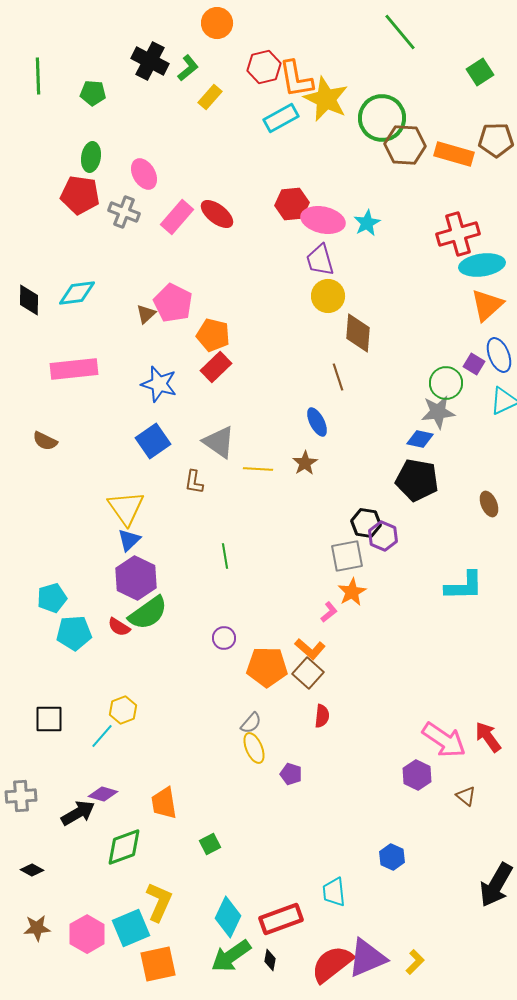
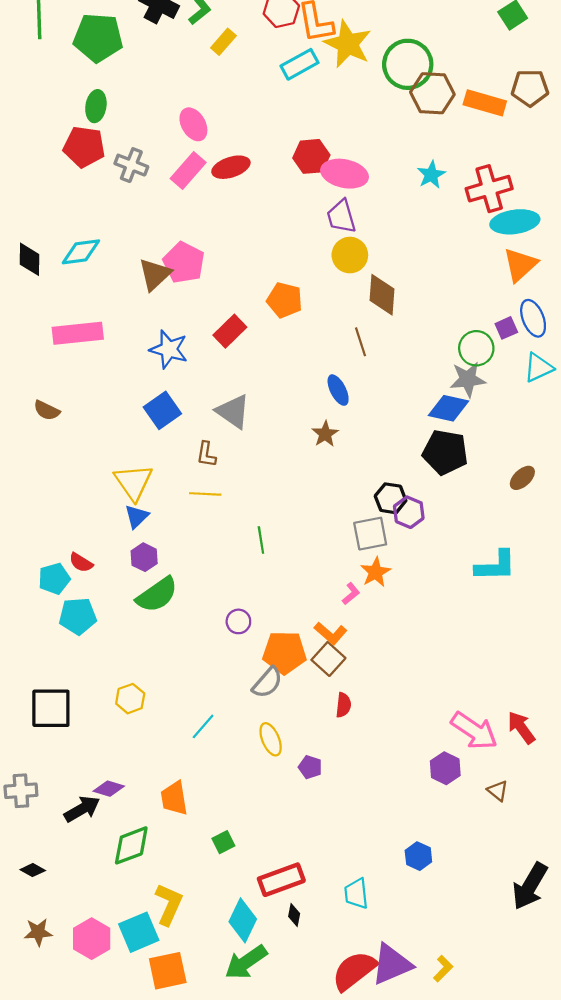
green pentagon: (93, 93) -> (98, 38), size x1.8
pink ellipse: (144, 174) -> (193, 124), moved
red ellipse: (217, 214) -> (231, 167), turned -56
cyan star: (367, 223) -> (431, 175), moved
brown triangle: (146, 314) -> (155, 274), size x1.6
orange pentagon: (213, 335) -> (285, 300), moved
purple square: (474, 364) -> (506, 328), turned 35
blue diamond: (420, 439) -> (448, 408), size x1.4
yellow line: (258, 469) -> (205, 494), moved
brown ellipse: (489, 504) -> (522, 478), turned 70
green line: (225, 556) -> (261, 540), moved
purple hexagon: (136, 578) -> (144, 557), size x0.6
red semicircle: (119, 627) -> (81, 563), moved
black square: (49, 719) -> (51, 708), size x1.4
gray semicircle: (251, 723) -> (267, 683), moved, size x1.4
cyan line: (102, 736) -> (203, 726), moved
red rectangle: (281, 919) -> (281, 880), moved
black diamond: (270, 960) -> (294, 915), moved

